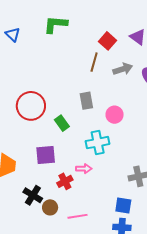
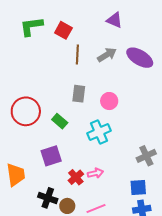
red square: (108, 41) -> (63, 30), moved
gray rectangle: (86, 101) -> (79, 94), turned 30
pink arrow: (84, 169) -> (95, 173), moved

